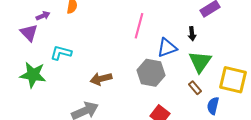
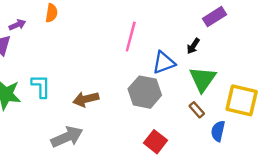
black arrow: (192, 34) -> (193, 46), turned 40
cyan L-shape: (61, 53) -> (41, 86), moved, turned 75

